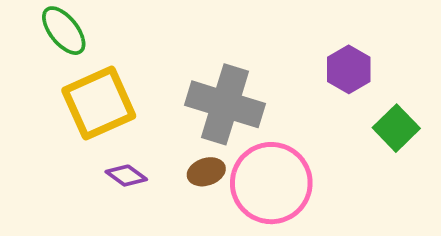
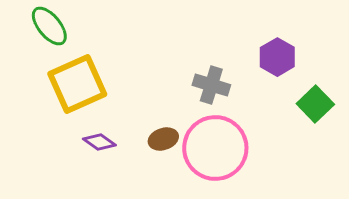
gray cross: (225, 104) -> (211, 85), moved, size x0.6

